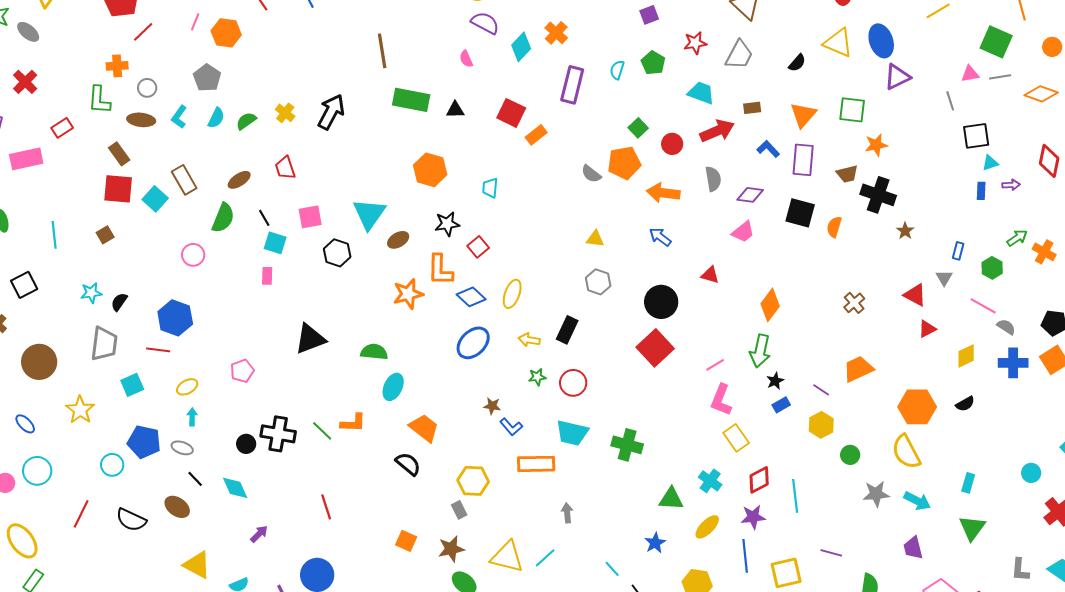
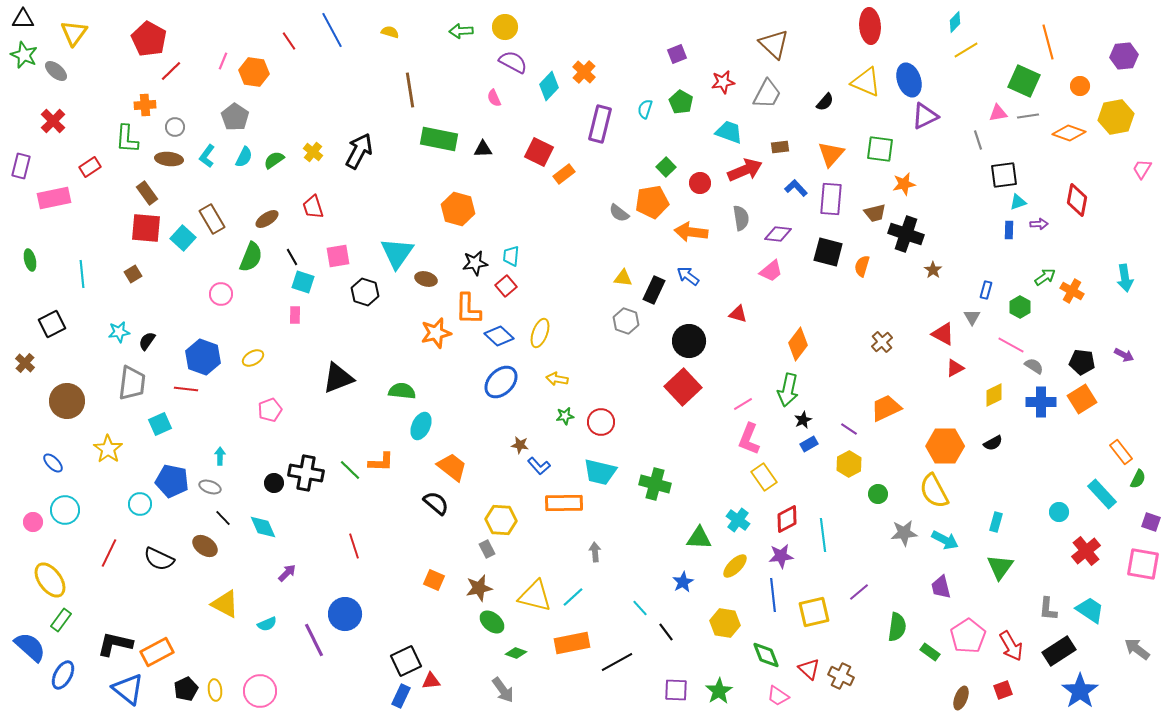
cyan trapezoid: (490, 188) -> (511, 256), moved
brown ellipse: (398, 240) -> (426, 279), turned 45
black rectangle: (567, 330) -> (654, 290), moved
yellow ellipse: (187, 387) -> (253, 358), moved
purple line: (831, 553) -> (859, 592), turned -55

